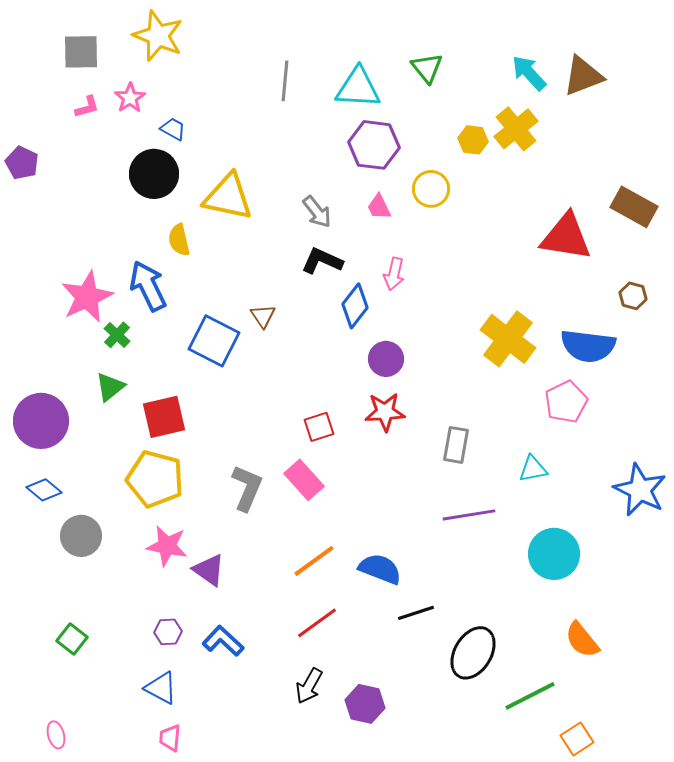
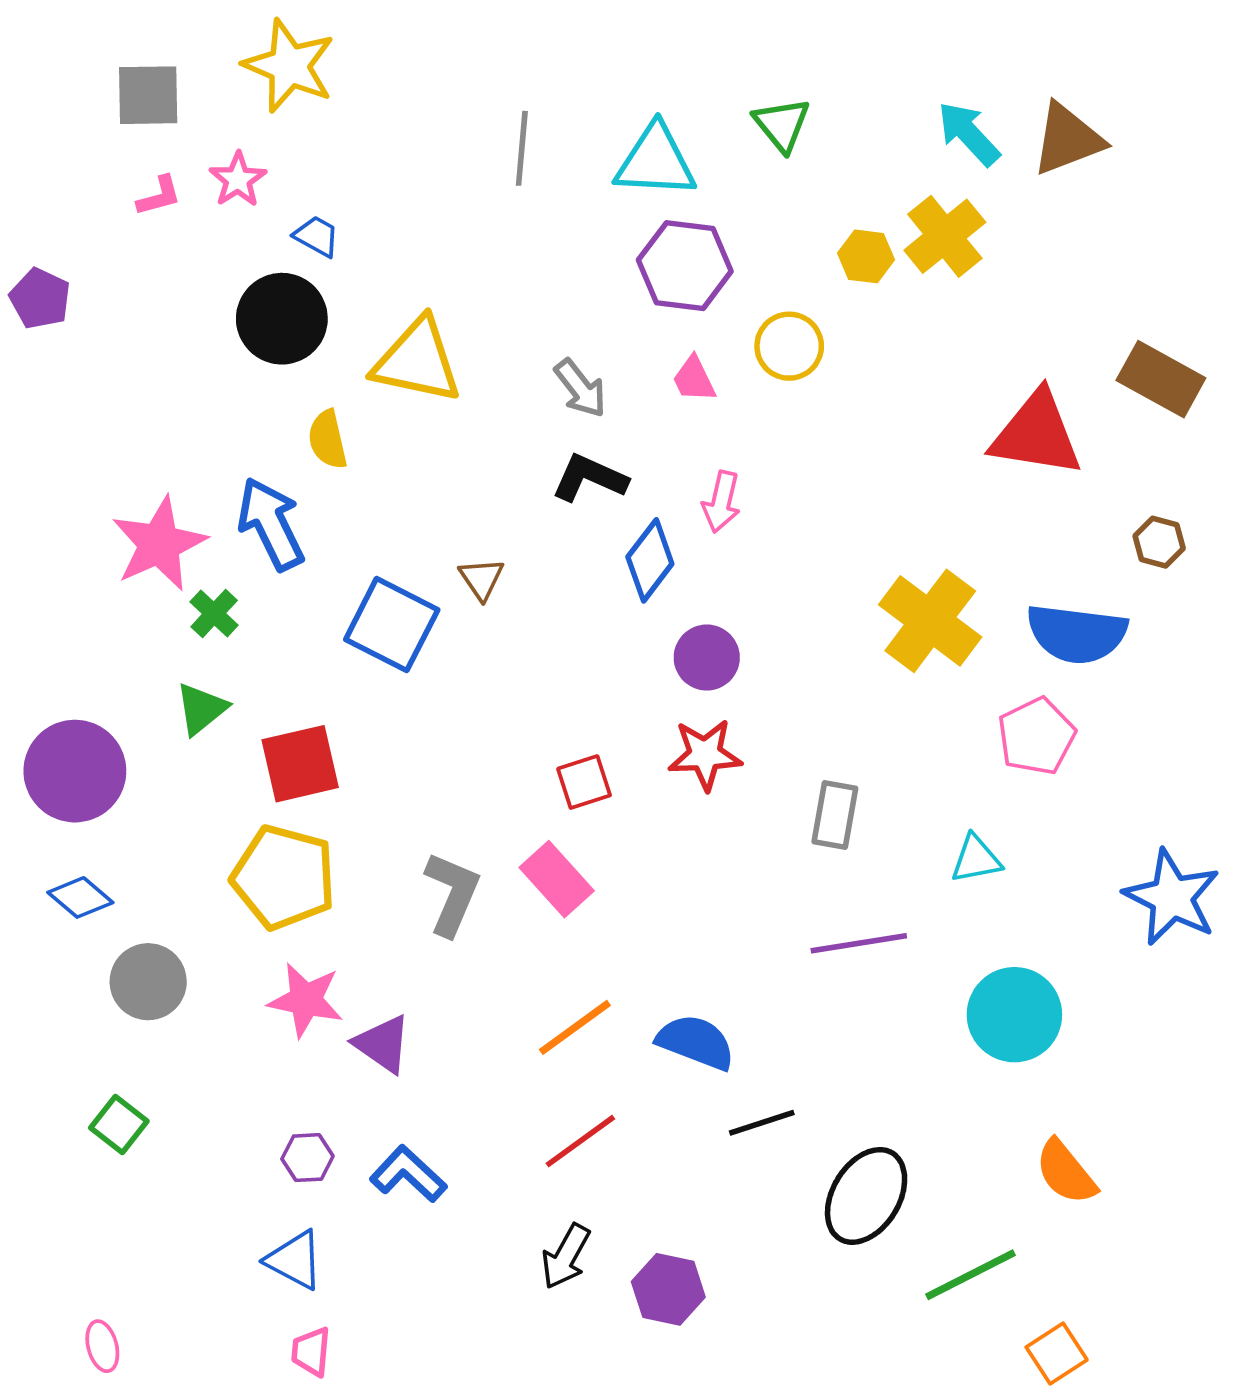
green square: (72, 639) -> (119, 1125), moved

